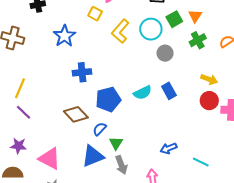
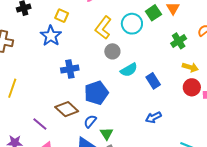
yellow square: (95, 14) -> (62, 16), moved
green cross: (198, 40) -> (179, 41), moved
gray circle: (165, 53) -> (112, 51), moved
cyan semicircle: (143, 93) -> (129, 70), moved
purple line: (24, 112) -> (40, 124), moved
blue arrow: (169, 148) -> (153, 117), moved

